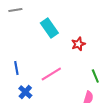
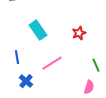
cyan rectangle: (49, 28) -> (38, 30), moved

